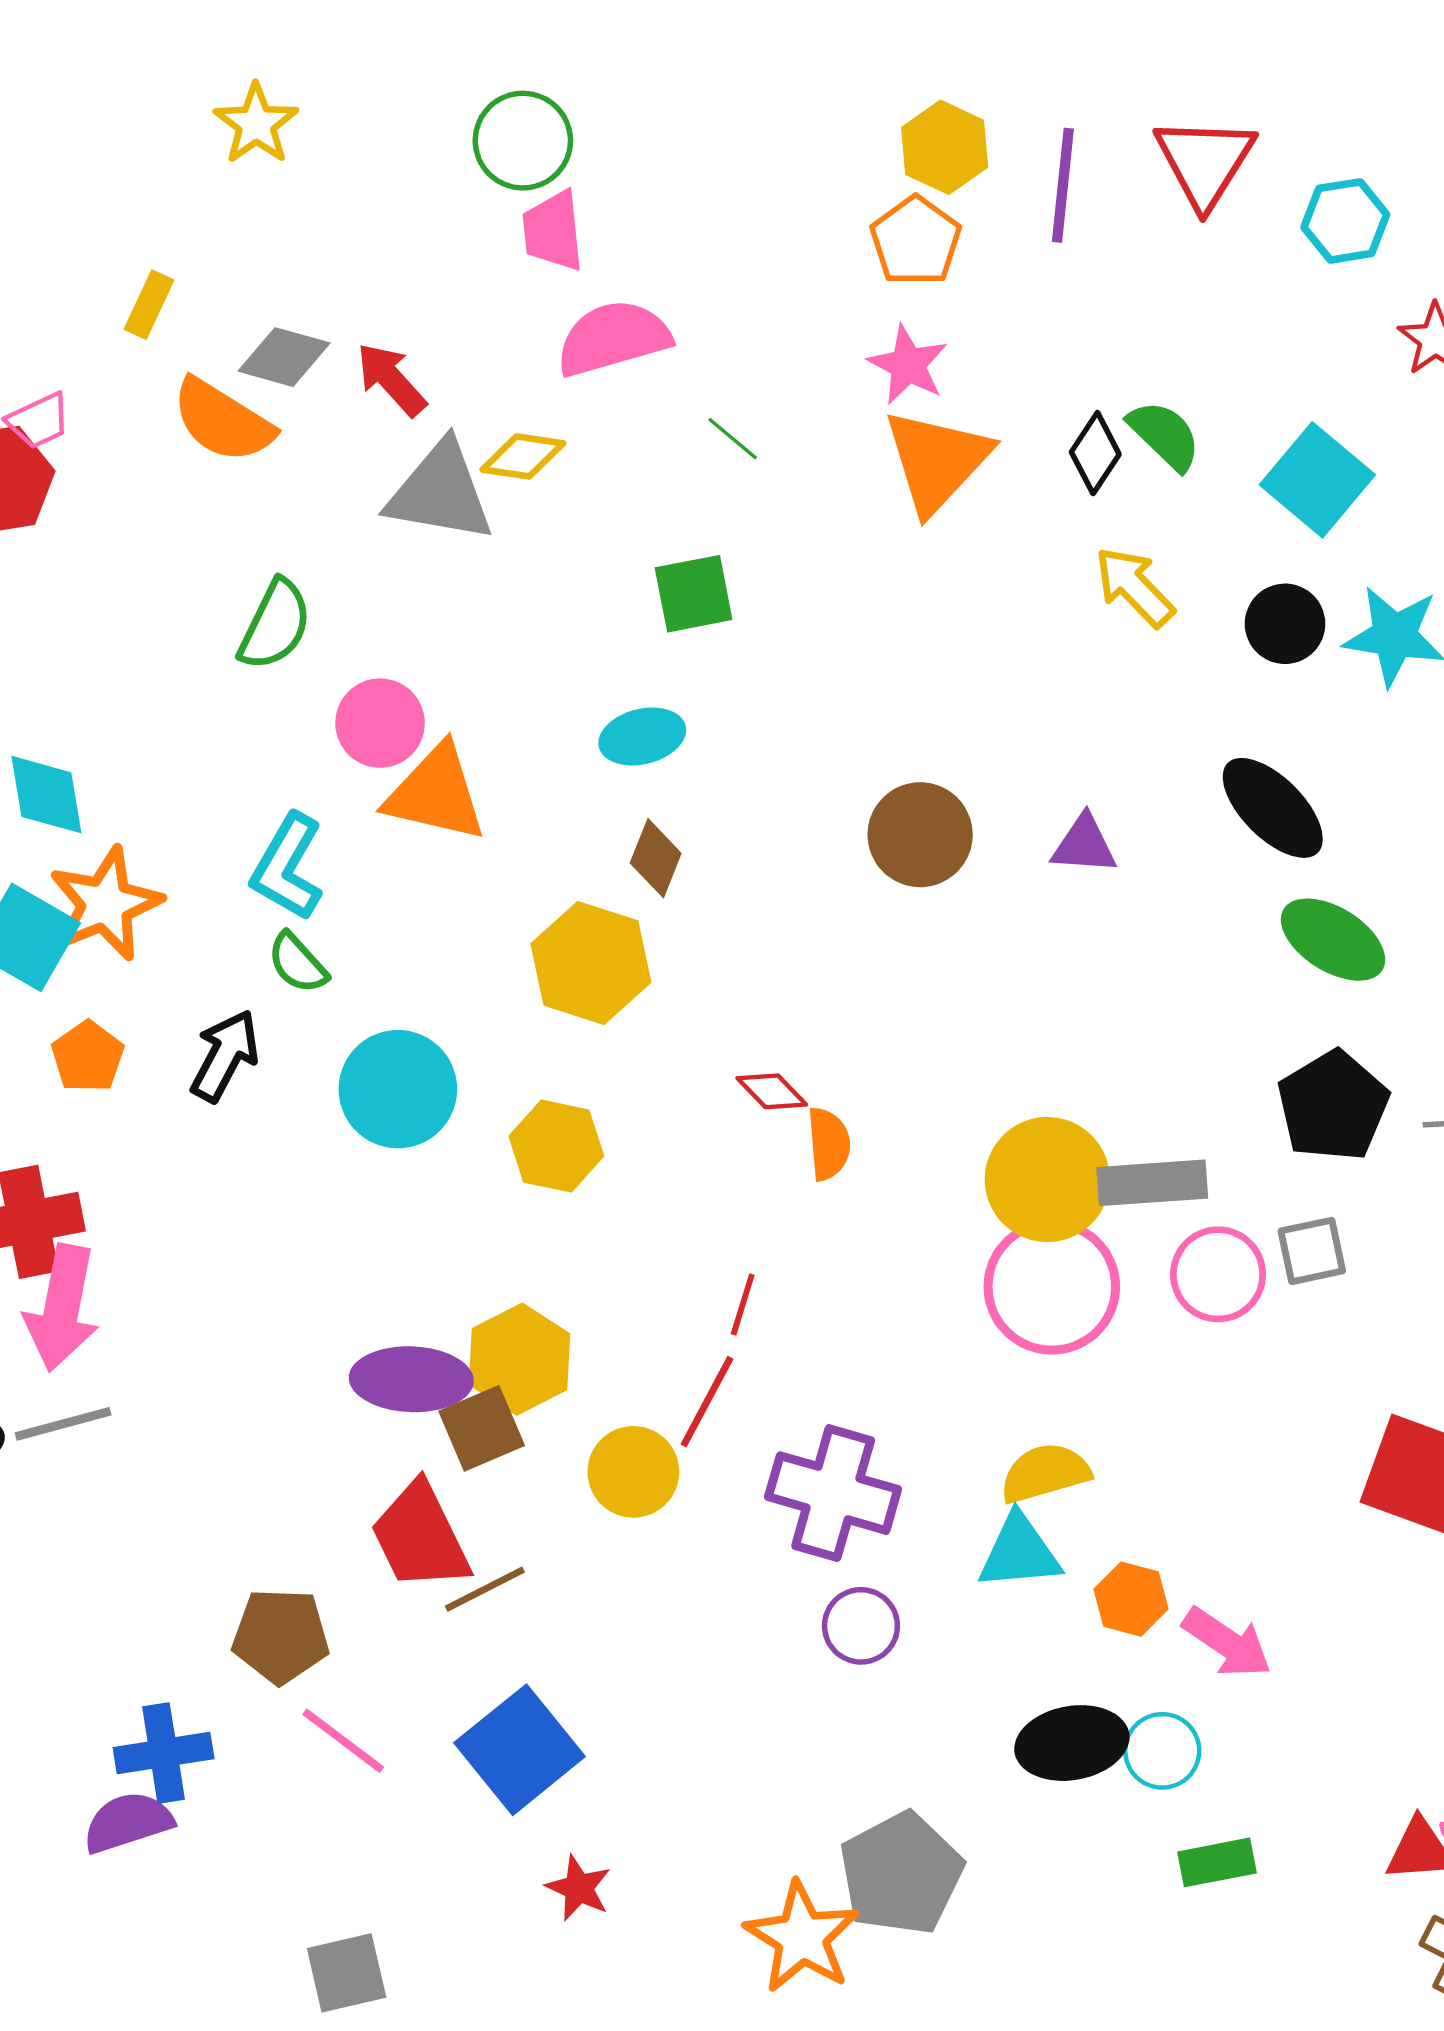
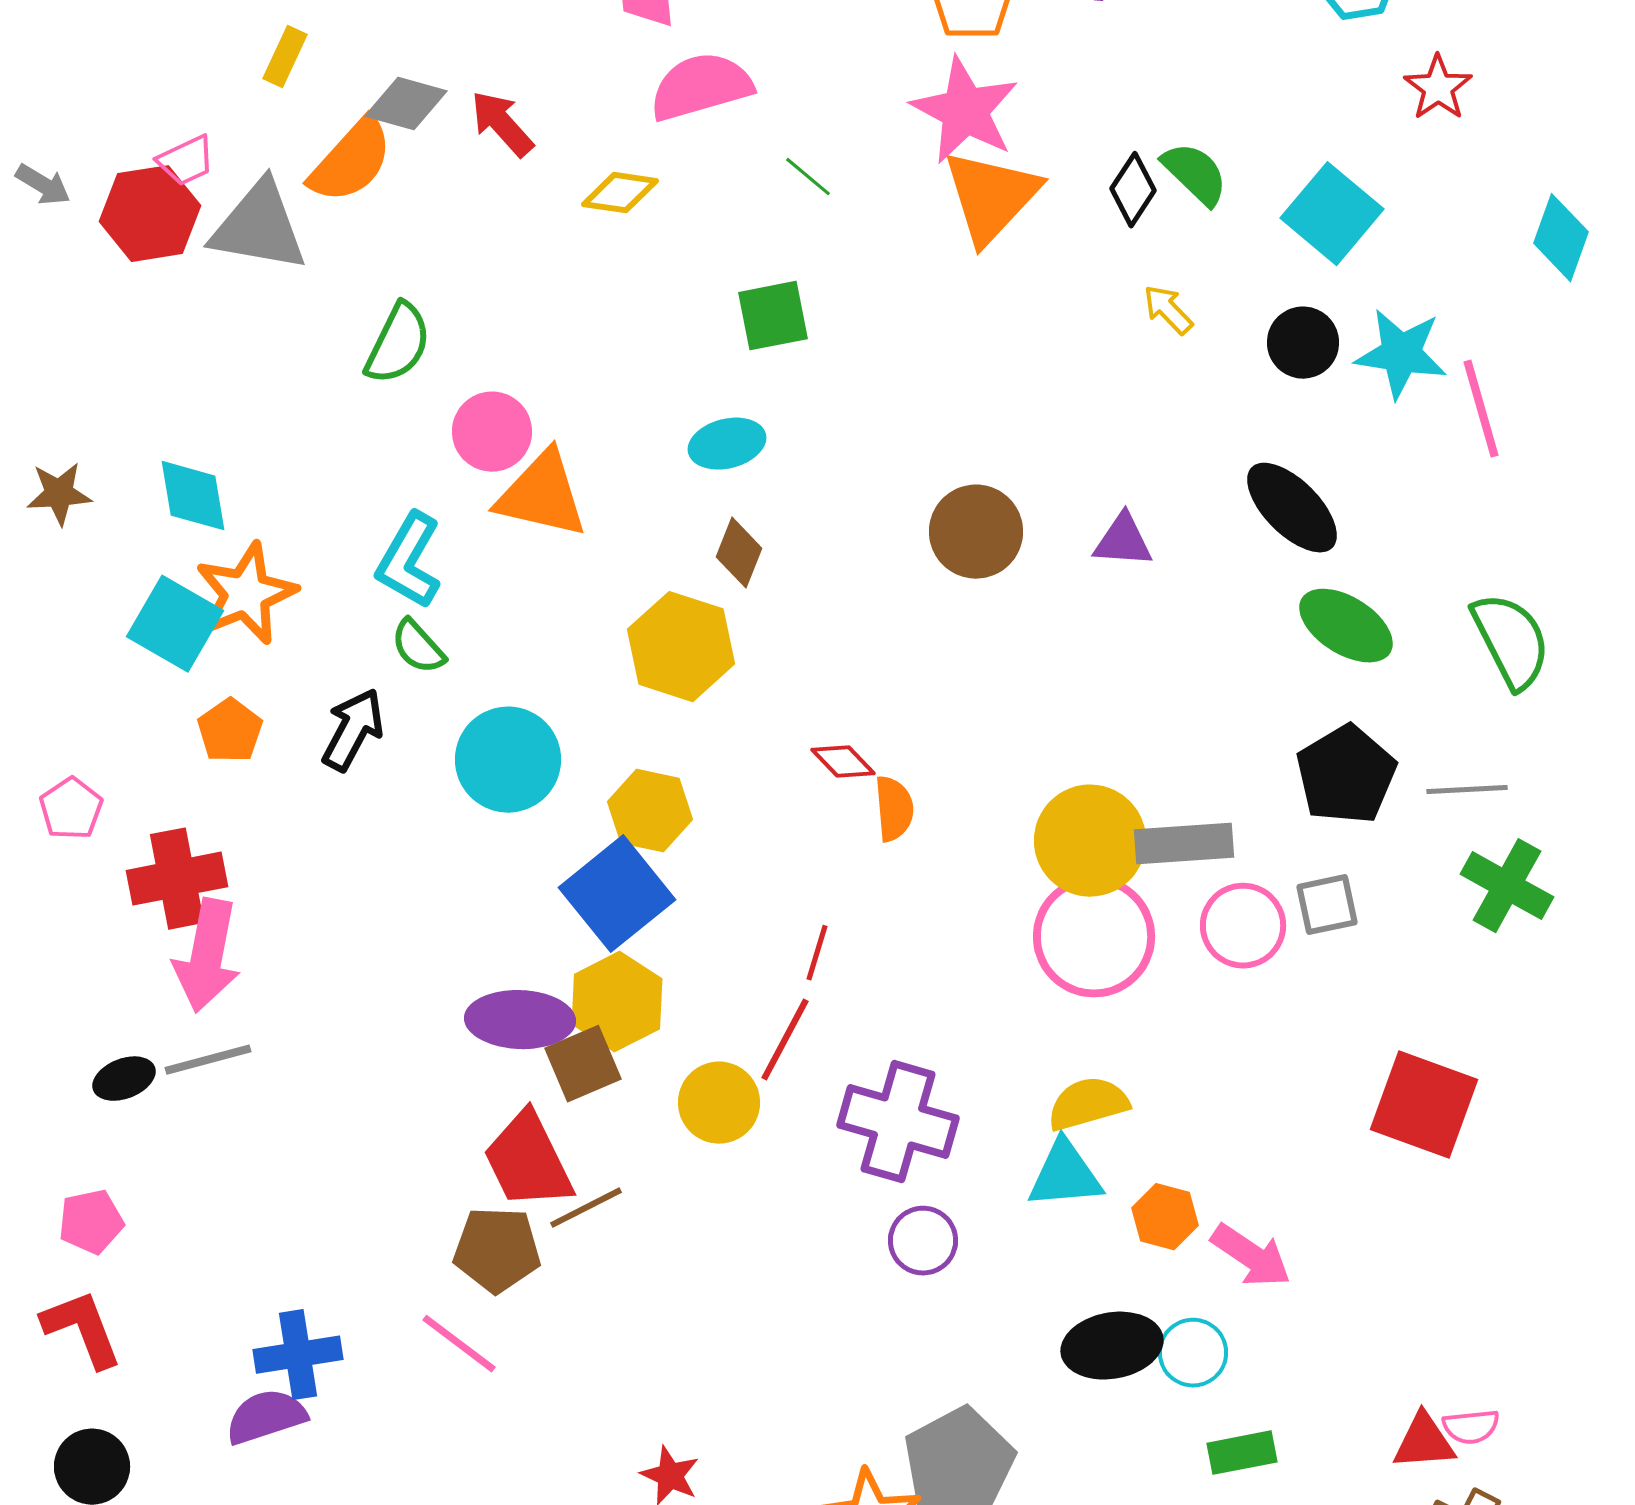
pink star: (908, 365) -> (965, 111), size x1.5
orange semicircle: (223, 421) -> (351, 161), turned -80
gray triangle: (440, 492) -> (259, 227), moved
yellow arrow: (1134, 587) -> (1168, 310), size x0.7
brown pentagon: (281, 1636) -> (497, 1250), moved
blue square: (520, 1750) -> (617, 894), moved

